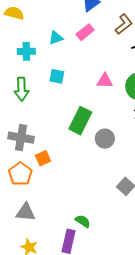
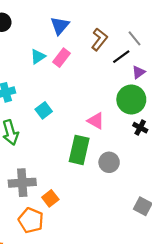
cyan triangle: (56, 38) -> (38, 56), moved
cyan square: (57, 76) -> (44, 110), turned -35
pink triangle: (105, 81) -> (96, 121), moved, turned 42

